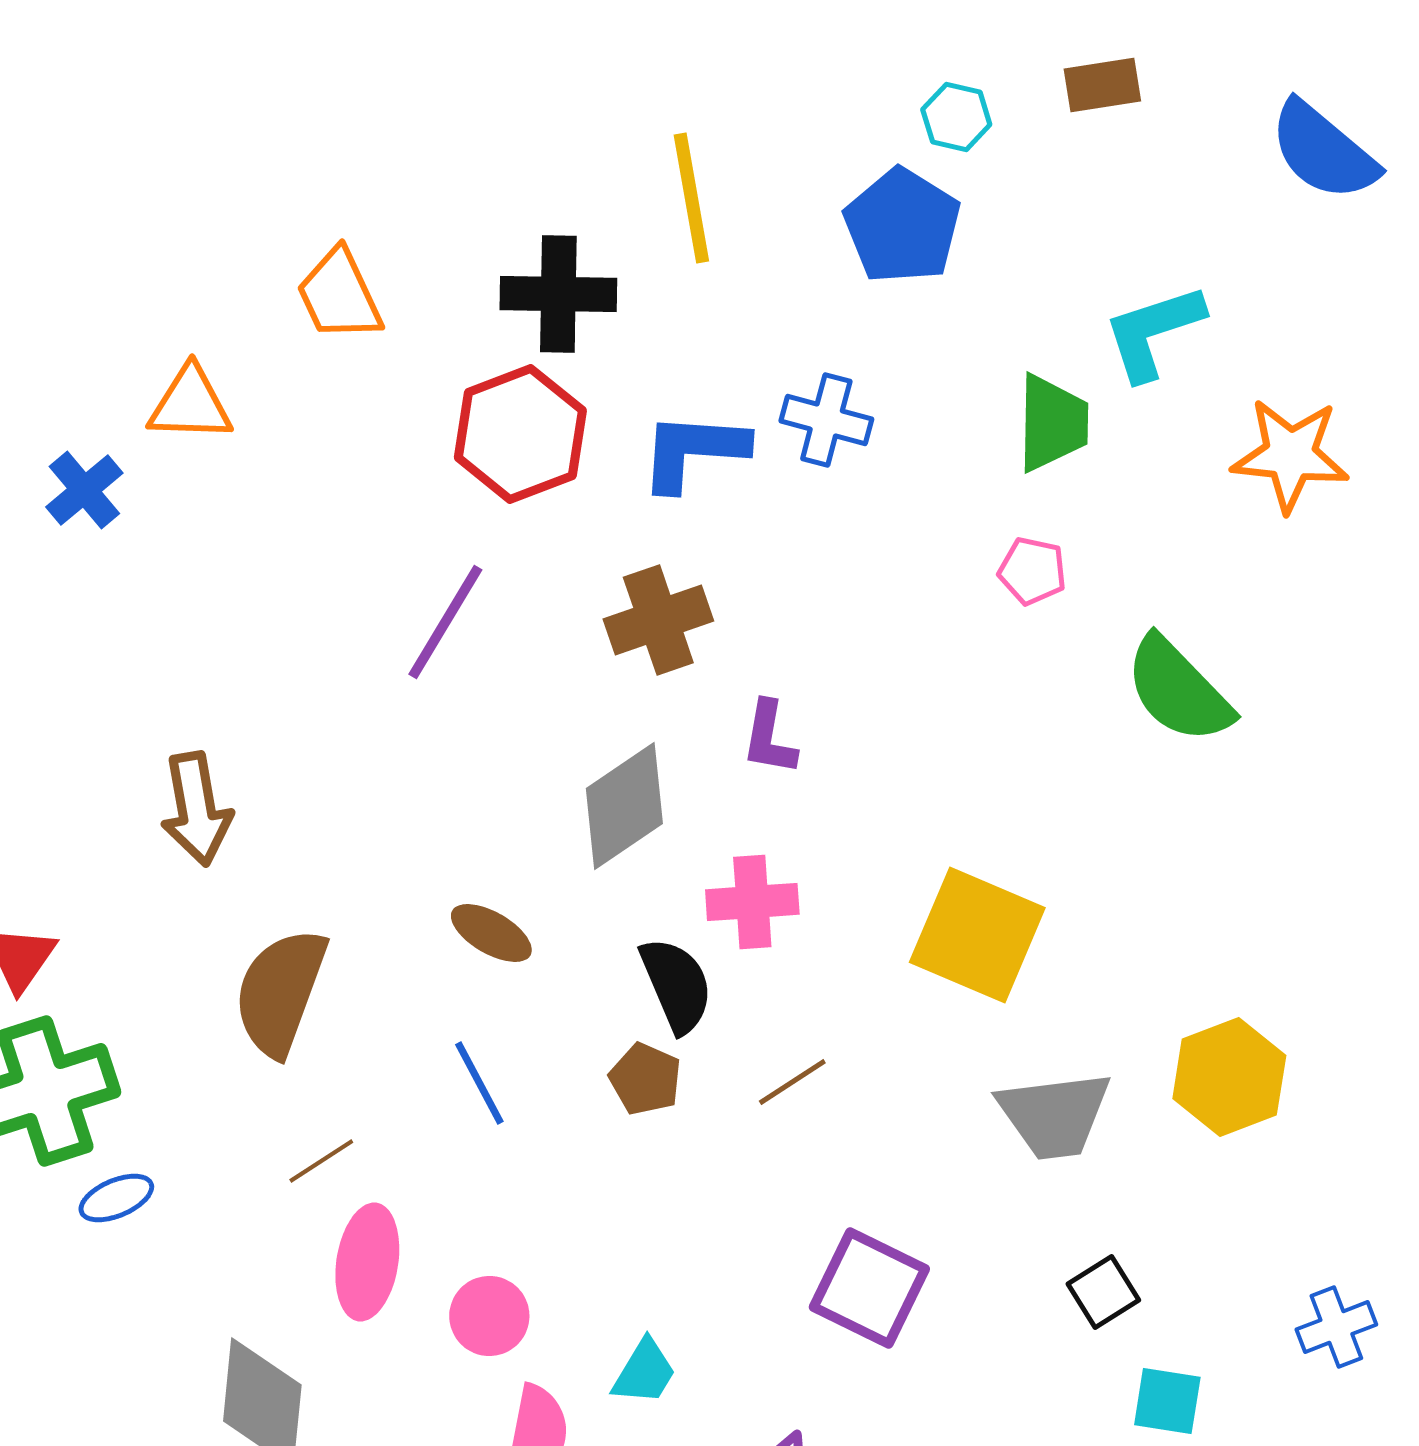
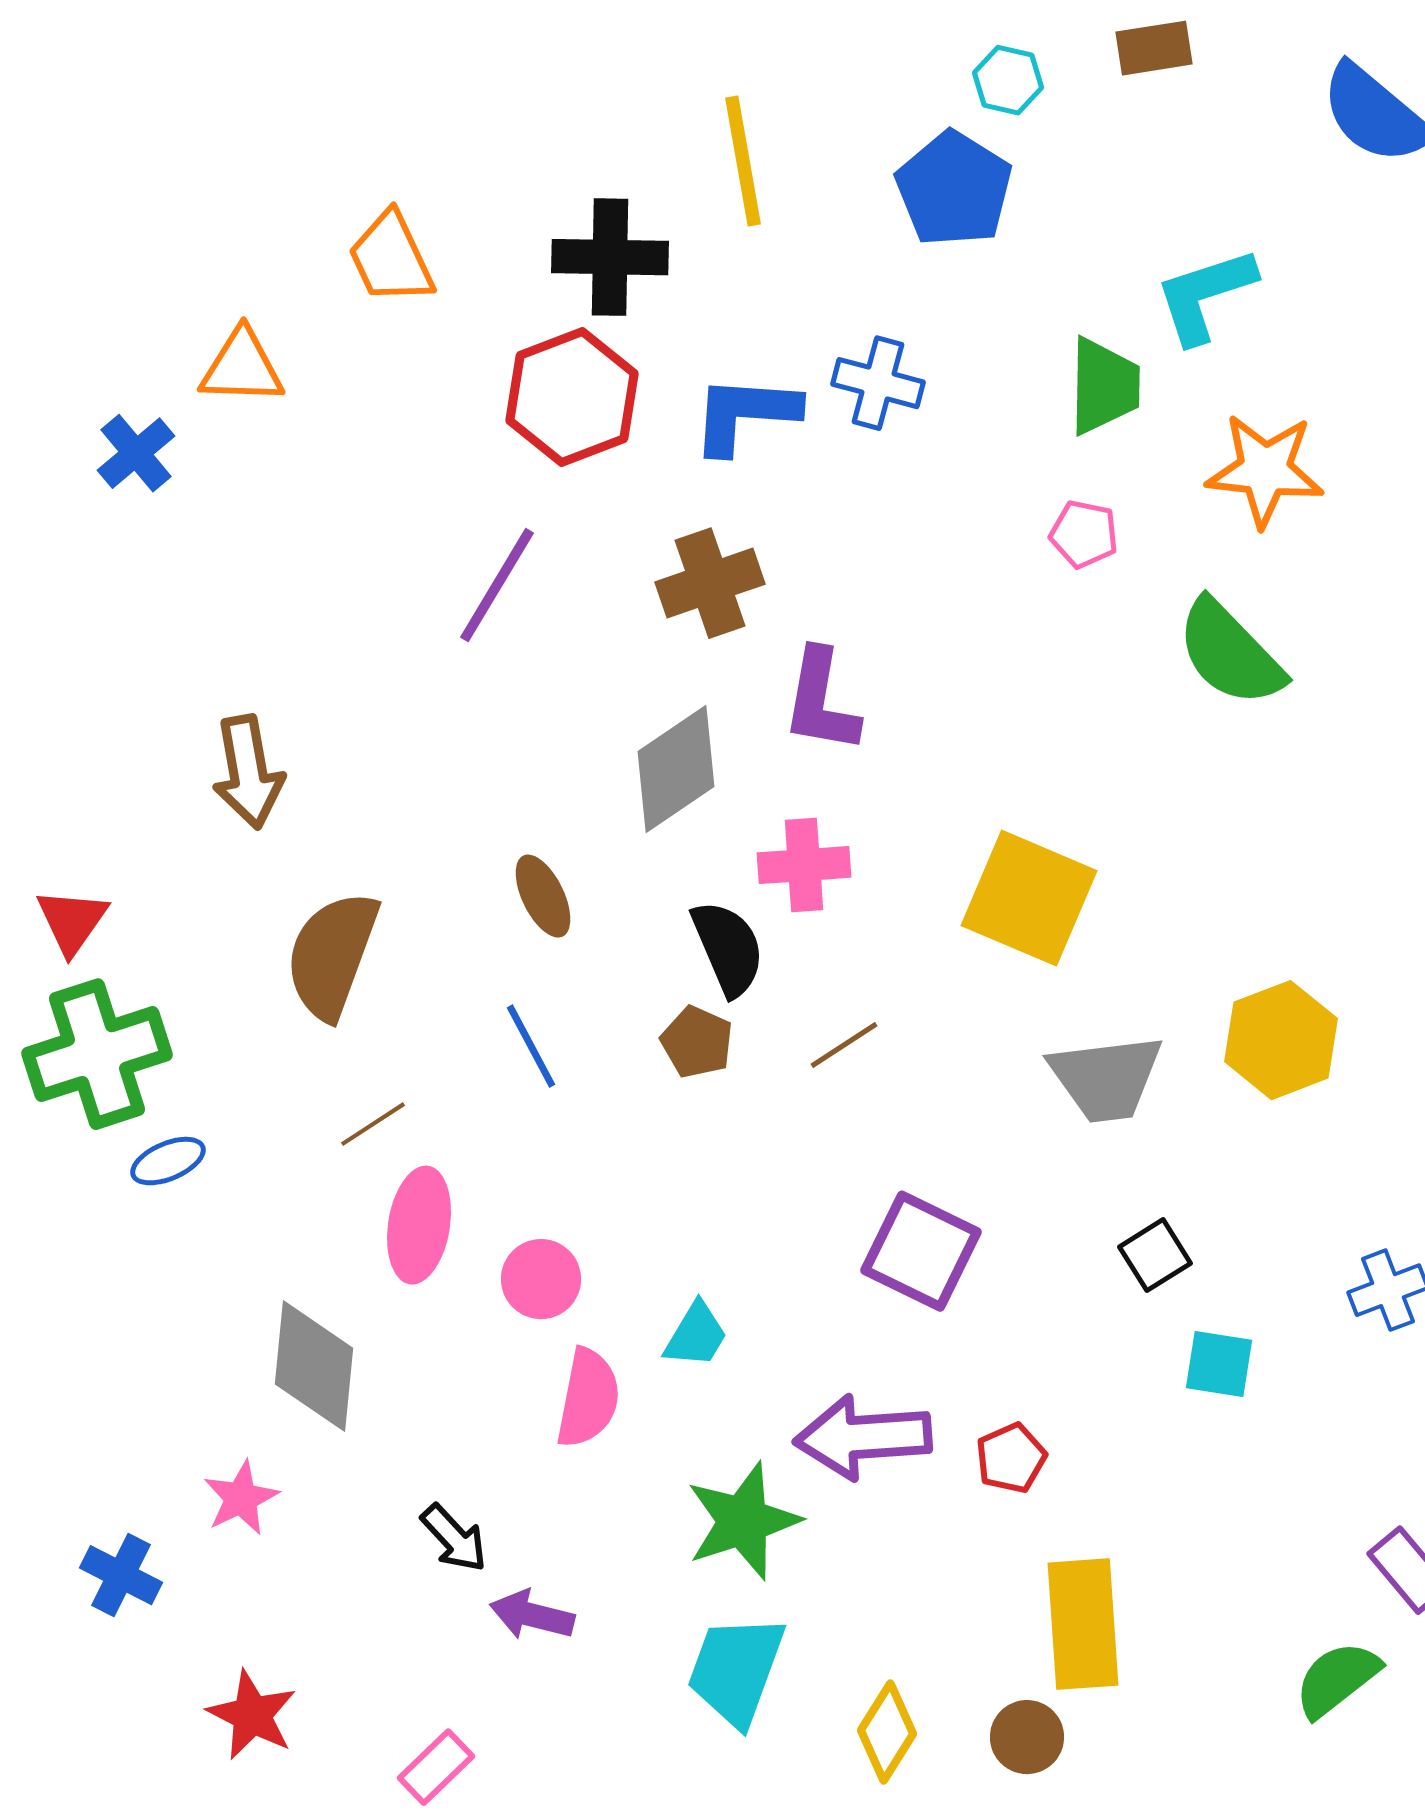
orange star: (1290, 455) -> (1265, 470), moved
purple L-shape: (769, 738) -> (821, 701), size x1.4
brown ellipse: (491, 933) -> (543, 896), turned 34

